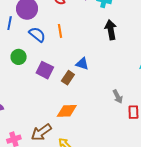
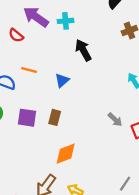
orange line: (60, 31) -> (29, 70), turned -48
blue triangle: (82, 64) -> (62, 80), moved, turned -40

